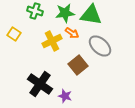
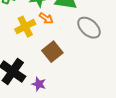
gray ellipse: (100, 46) -> (89, 28), moved

